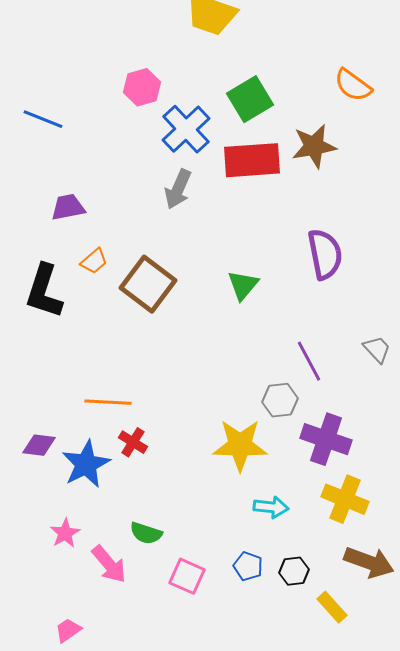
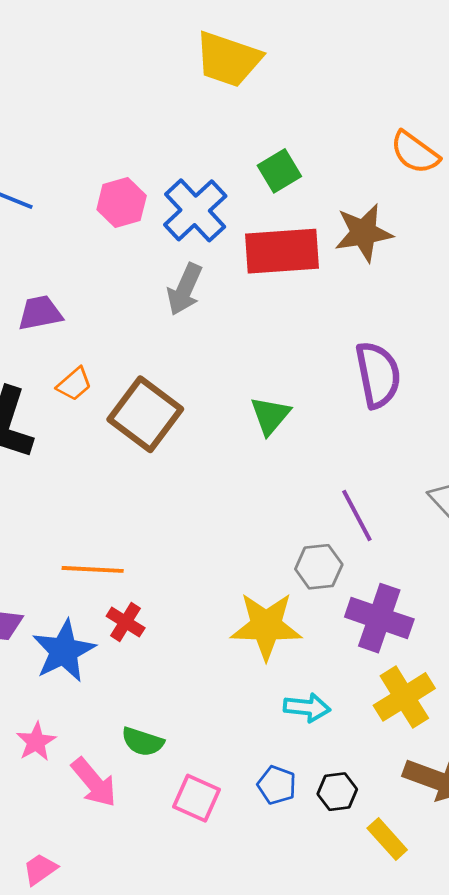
pink hexagon: (142, 87) -> (122, 203), moved
green square: (250, 99) -> (279, 171), size x0.7
yellow cross: (345, 499) -> (404, 697), turned 36

